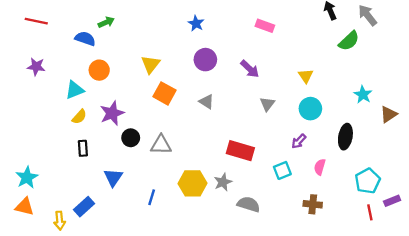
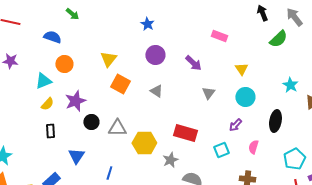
green arrow: (106, 22) -> (72, 14), moved, turned 64
pink rectangle: (265, 26) -> (219, 36), moved
yellow hexagon: (193, 183) -> (144, 143), moved

